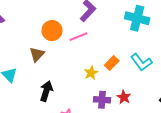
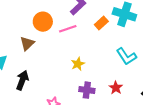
orange rectangle: (112, 63) -> (101, 23), moved
black arrow: (46, 91) -> (22, 80), moved
red star: (124, 97) -> (116, 88), moved

